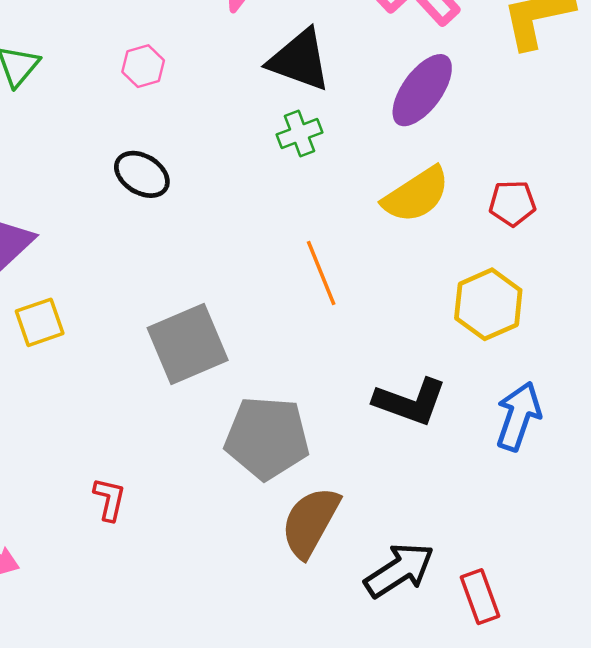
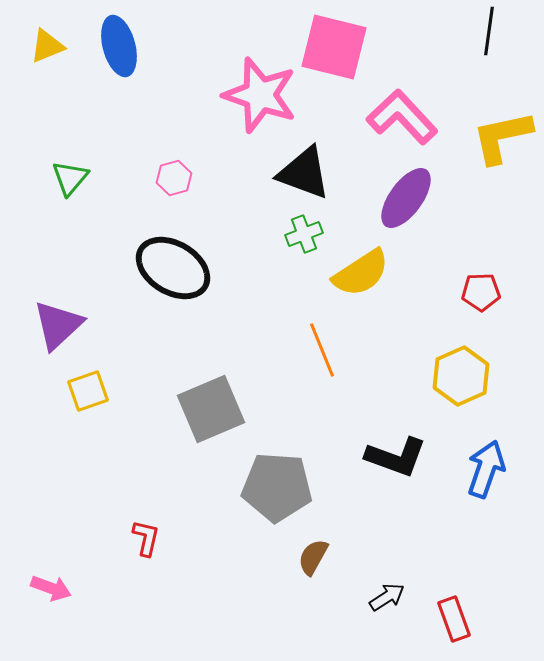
black ellipse: (142, 174) -> (173, 268), size x1.6
yellow semicircle: (416, 195) -> (361, 273), moved
brown semicircle: (310, 522) -> (313, 557), size x0.6
black arrow: (399, 570) -> (387, 597), size x0.6

